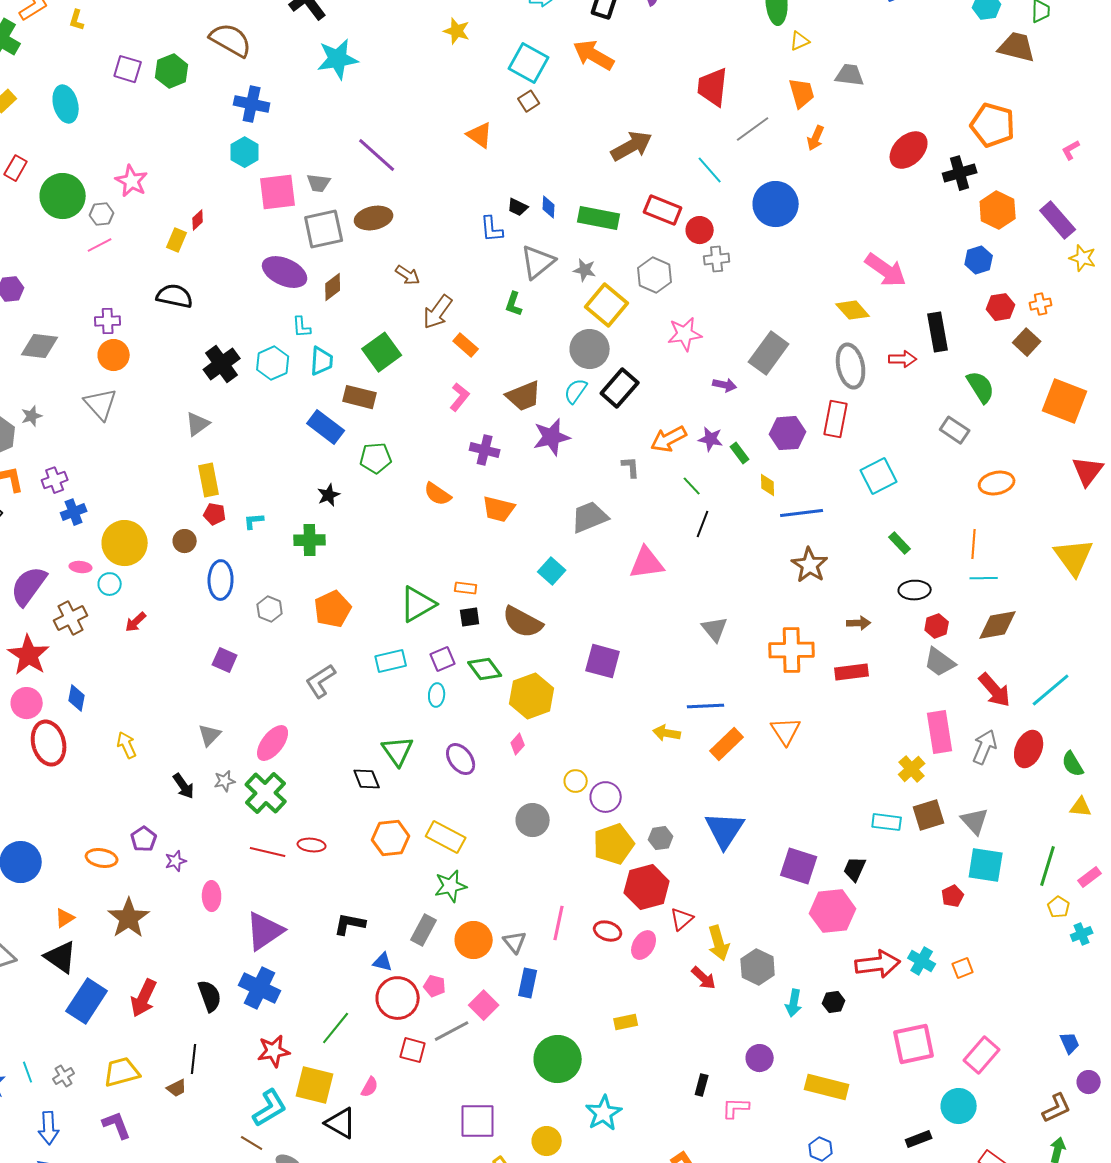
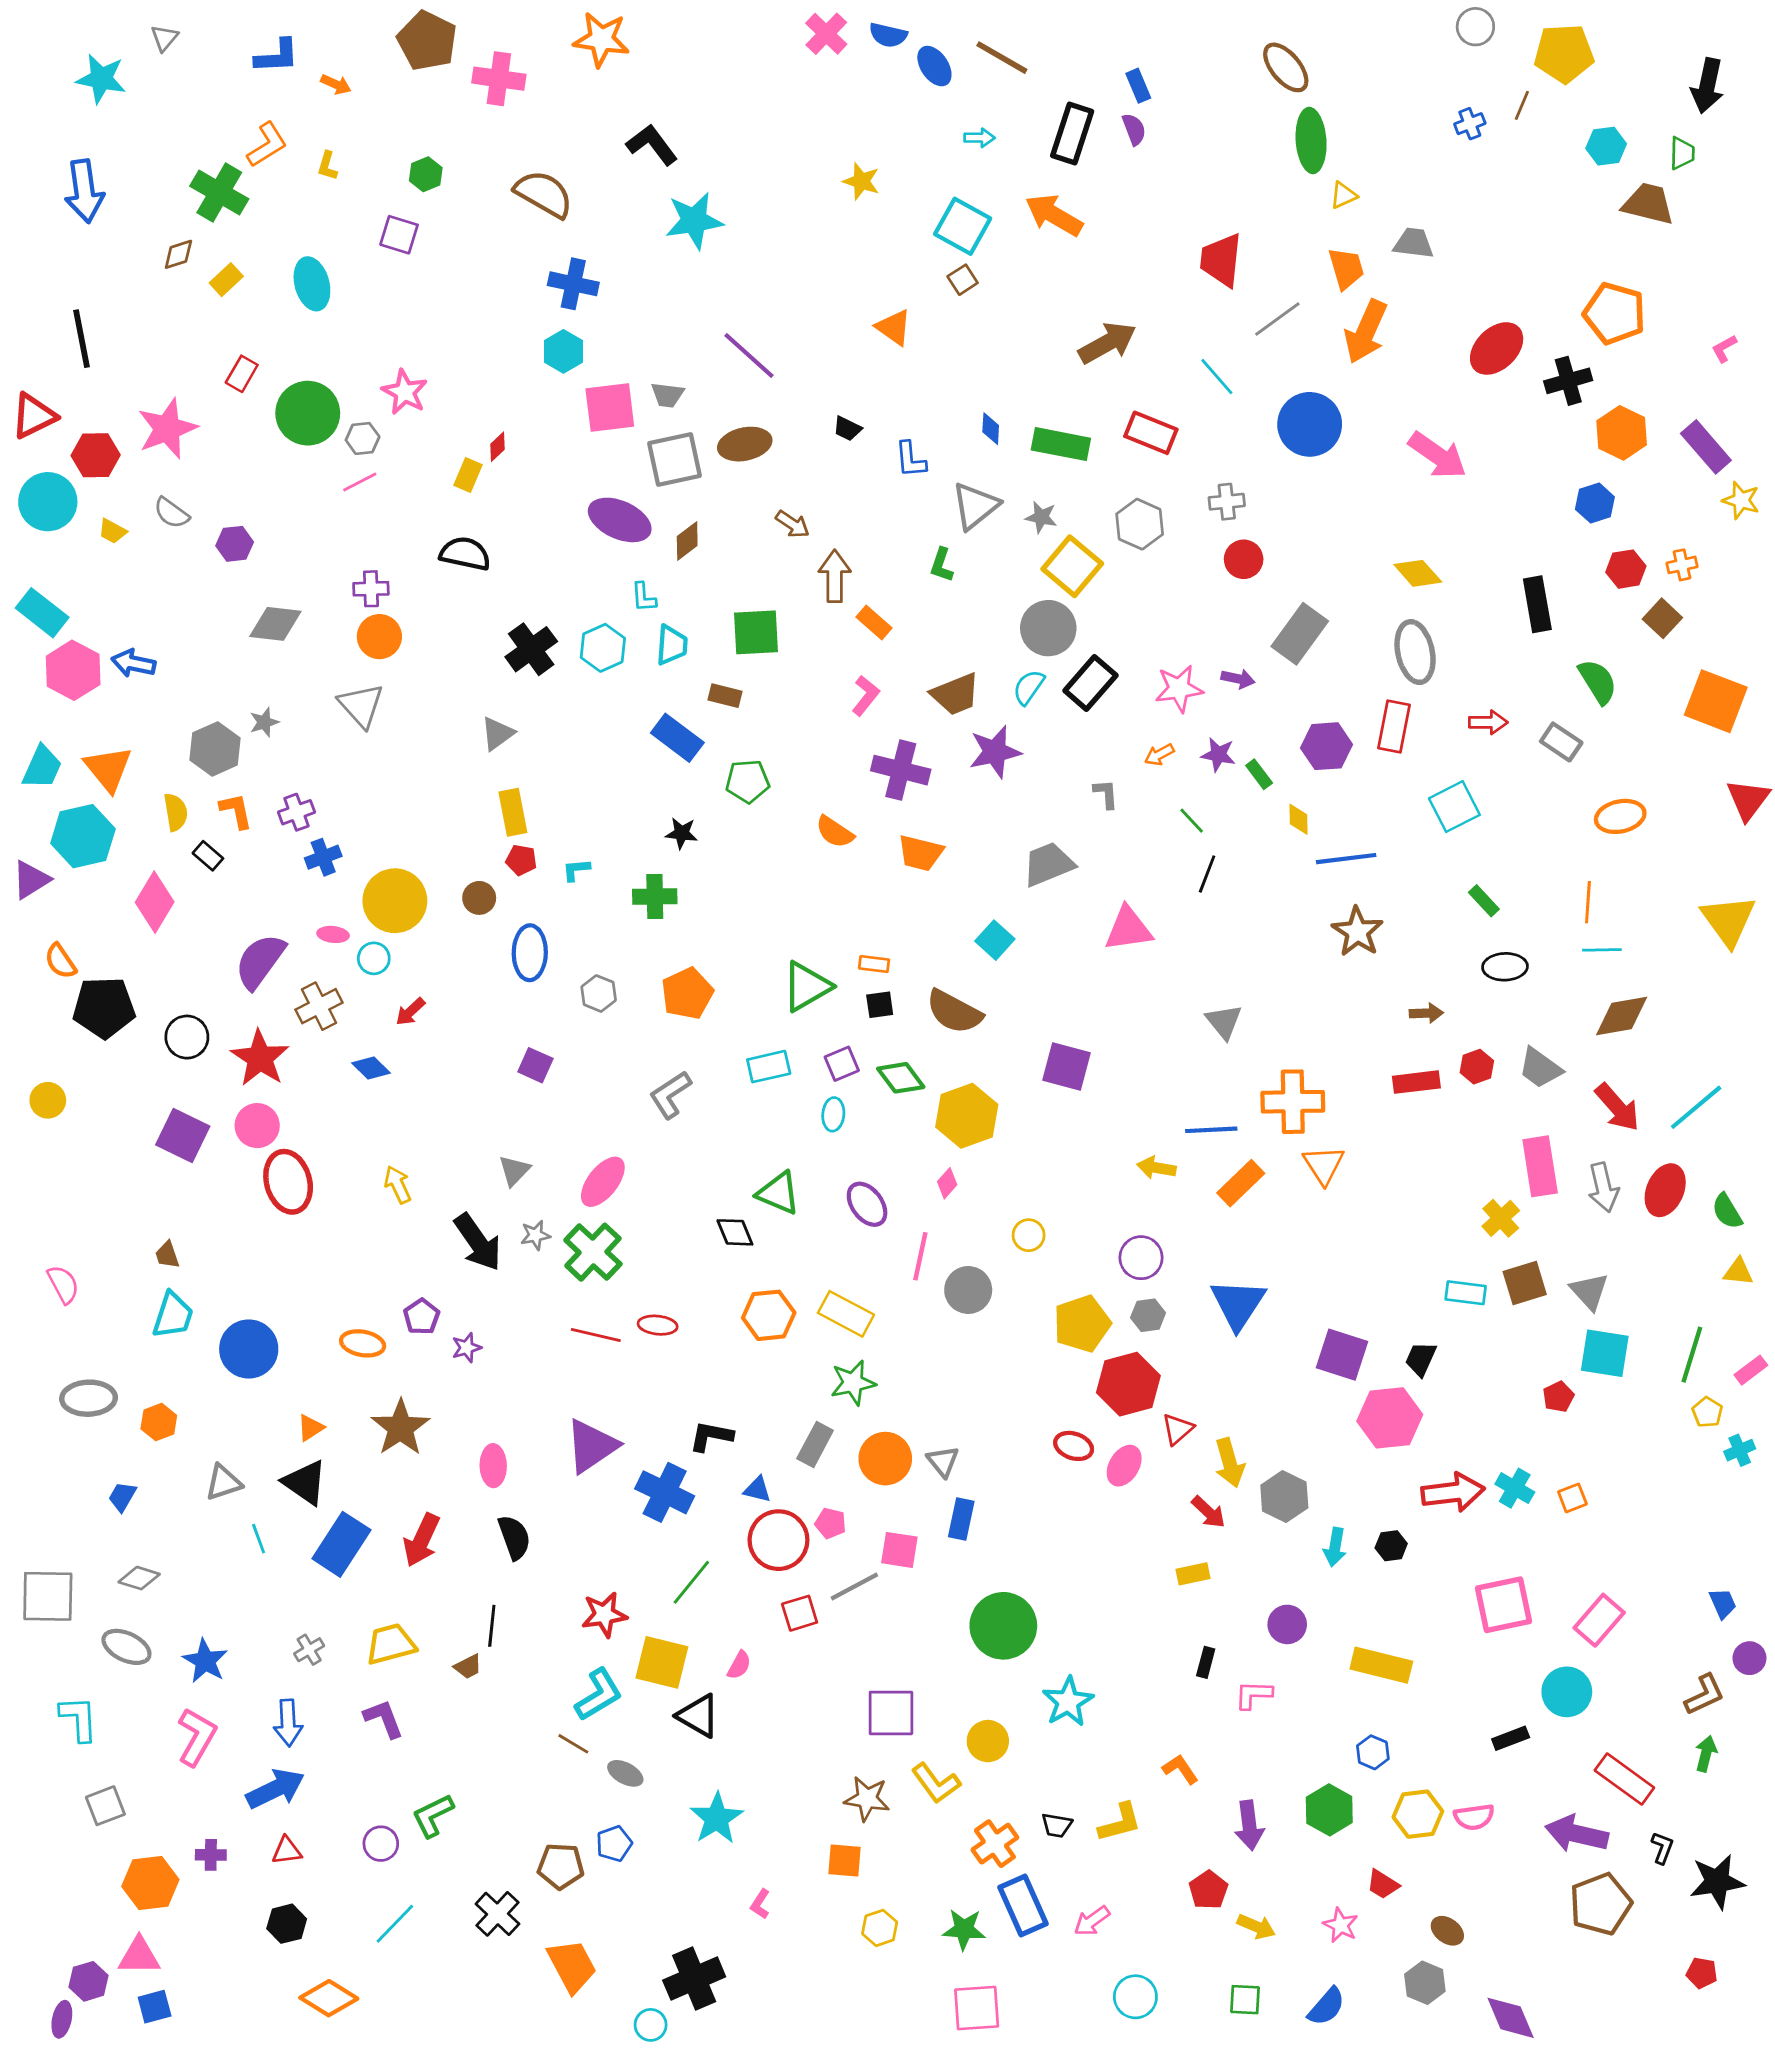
green hexagon: (172, 71) -> (426, 174), moved, size x0.7
orange arrow: (816, 138) -> (1366, 332), size x1.8
black trapezoid: (518, 207) -> (847, 429), moved
red circle: (700, 230) -> (1244, 559), moved
pink arrow: (886, 270) -> (1438, 455), moved
brown arrow: (438, 312) -> (835, 576), turned 144
pink star: (685, 334) -> (1179, 689), moved
green square: (382, 352) -> (756, 632), turned 33
red arrow: (903, 359) -> (1488, 722), moved
brown rectangle: (360, 397) -> (725, 696), size x0.7
orange arrow: (669, 439) -> (1159, 755), size x0.6
purple cross: (485, 450) -> (901, 770), size x1.4
black star: (329, 495) -> (682, 833), turned 30
red hexagon: (937, 626) -> (1477, 1067), moved
orange cross: (792, 650) -> (1293, 1102), moved
blue diamond: (77, 698) -> (371, 1068), moved, turned -56
gray arrow: (985, 747) -> (1603, 1187), turned 144
green triangle: (398, 751) -> (778, 1193), turned -32
black arrow: (184, 786) -> (478, 1242), size x1.6
purple circle: (606, 797) -> (1141, 1258), moved
pink ellipse: (212, 896) -> (493, 1466), moved
pink line: (559, 923) -> (920, 1256), moved
blue cross: (260, 988) -> (665, 1492), moved
pink square: (484, 1005) -> (899, 1550), turned -36
yellow rectangle: (626, 1022) -> (1193, 1574), moved
red square: (413, 1050) -> (800, 1613), turned -32
cyan line: (28, 1072) -> (259, 1539), moved

